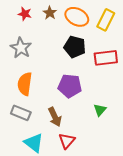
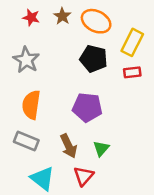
yellow rectangle: (106, 20) -> (132, 42), moved
red rectangle: (106, 58) -> (132, 72), size x0.6
green triangle: (100, 110) -> (101, 148), moved

